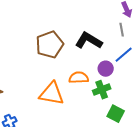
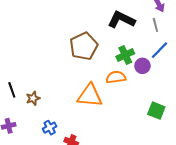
black L-shape: (89, 41) -> (121, 20), moved
green cross: (102, 90) -> (125, 55), moved

